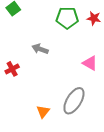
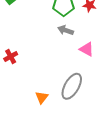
gray arrow: (40, 49) -> (66, 30), moved

